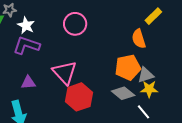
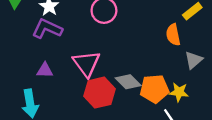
orange pentagon: (128, 67) -> (154, 89), moved
gray triangle: (146, 75) -> (194, 60), moved, turned -30
gray diamond: (123, 93) -> (128, 82), moved

